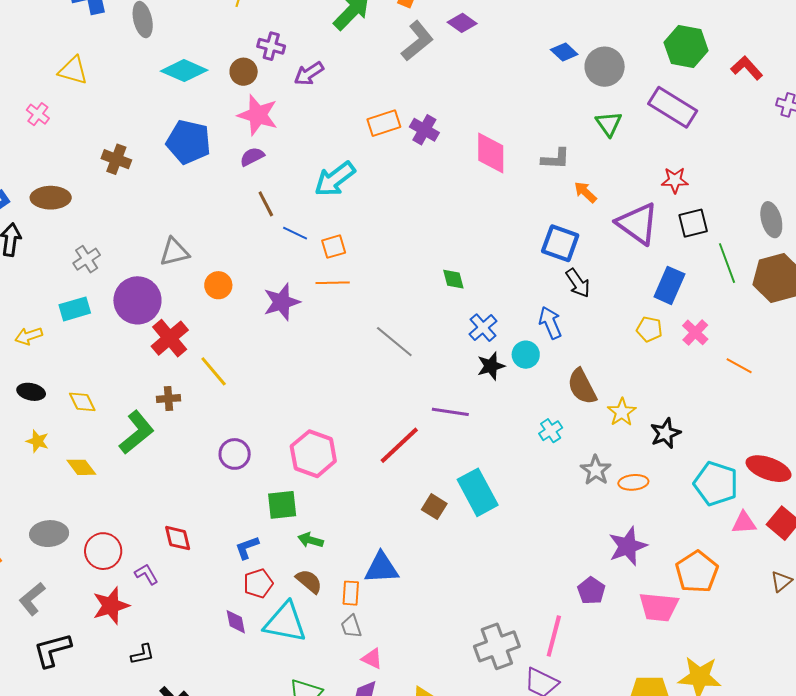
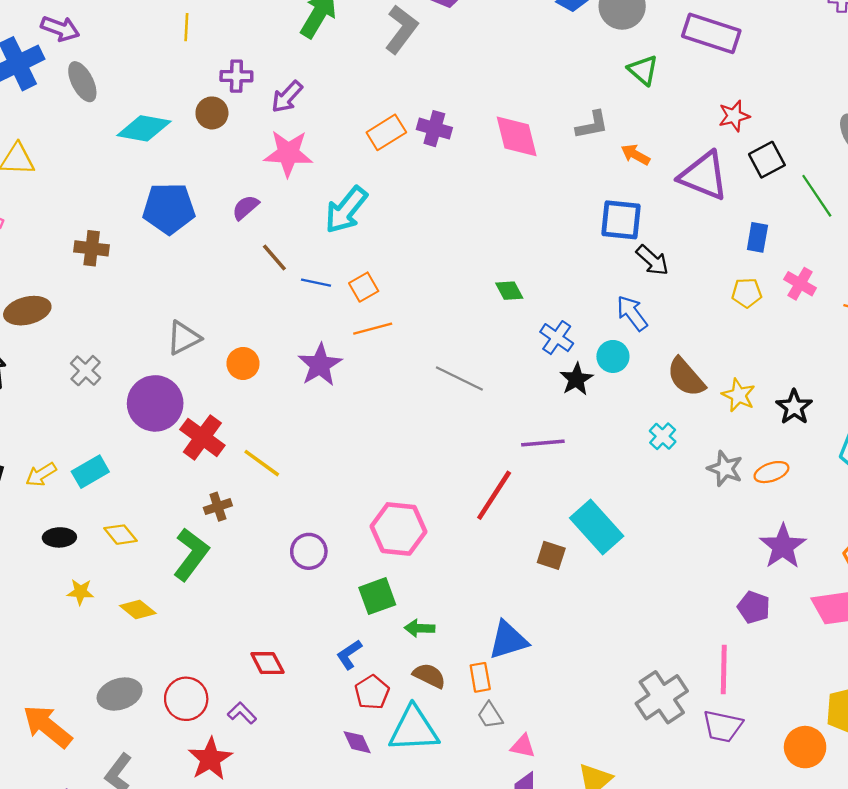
pink star: (258, 115) -> (288, 153), moved
blue rectangle: (669, 285) -> (757, 237), size x0.7
cyan rectangle: (75, 309) -> (90, 472), moved

